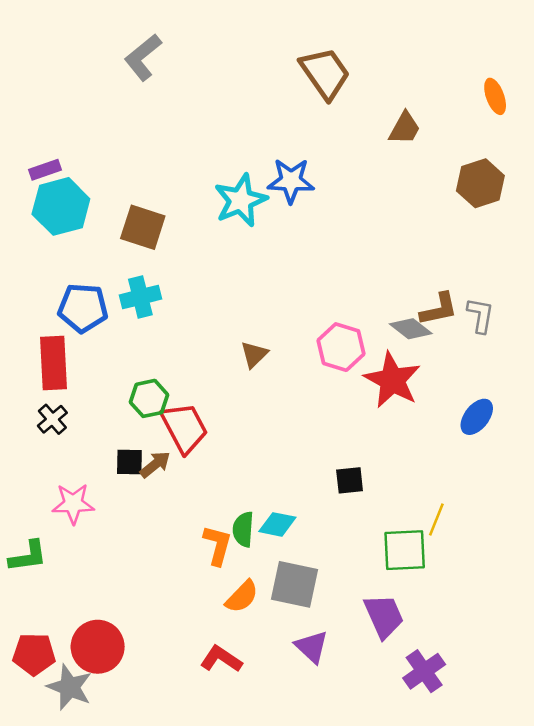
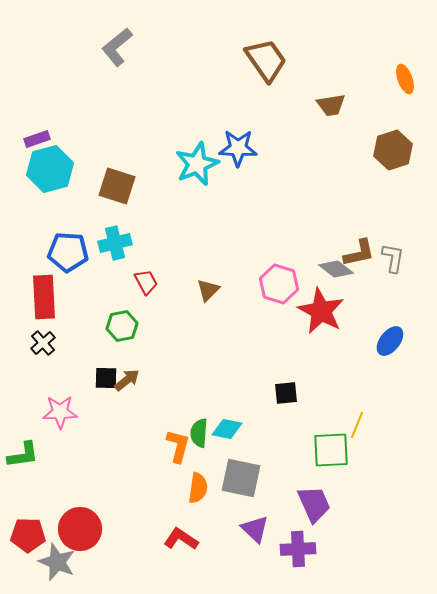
brown trapezoid: (405, 128) -> (331, 105), turned 52
red trapezoid: (184, 428) -> (146, 282), moved, size x0.6
orange semicircle: (242, 597) -> (198, 488), turned -36
purple cross: (424, 671) -> (298, 549), moved, turned 32

